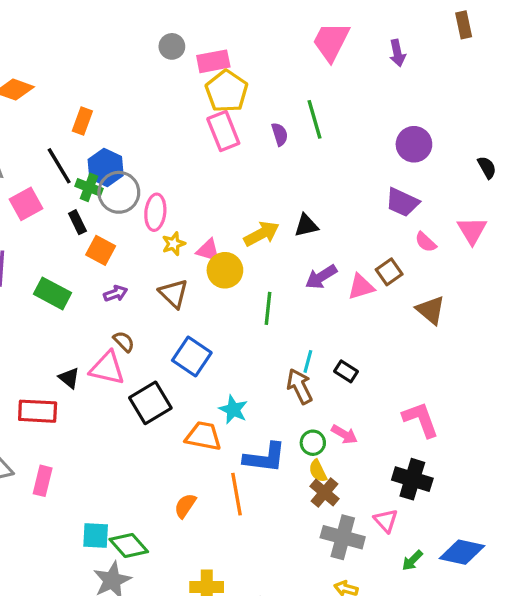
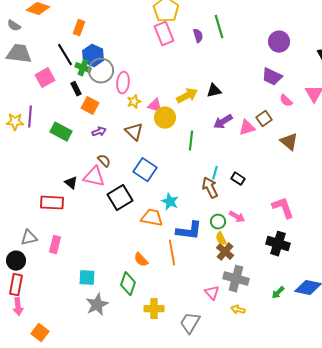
orange semicircle: (185, 506) -> (141, 260), turned -77
pink triangle: (386, 521) -> (212, 293), moved
green diamond: (129, 545) -> (128, 284), moved, turned 60

